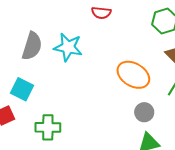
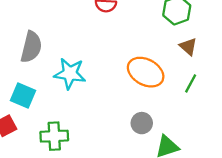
cyan star: (68, 47) -> (70, 74), moved
gray circle: (144, 112) -> (142, 123), moved

